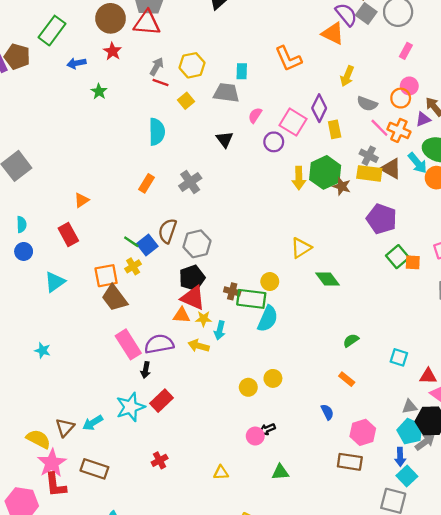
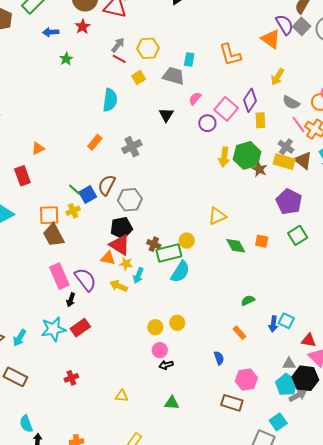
orange square: (413, 262) -> (262, 241), moved
green rectangle: (251, 299) -> (169, 253), turned -30
purple semicircle: (159, 344) -> (85, 280), turned 55
cyan arrow: (93, 423) -> (20, 338), turned -36
pink circle: (255, 436) -> (160, 350), moved
blue arrow: (400, 457) -> (273, 324), moved

